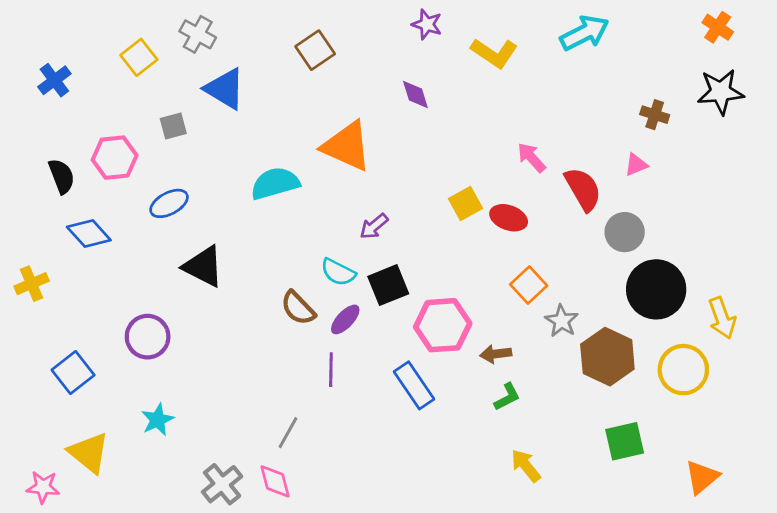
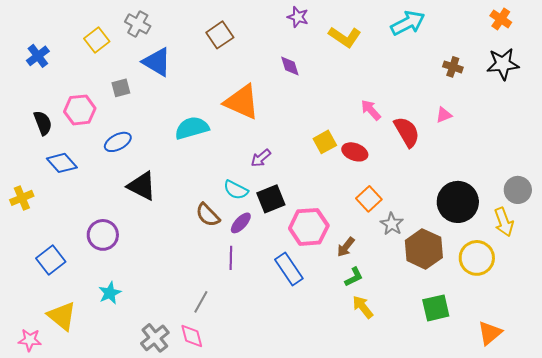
brown cross: (655, 115) -> (453, 67), moved
gray circle: (625, 232) -> (518, 190), moved
brown arrow: (496, 354) -> (346, 247), turned -45
yellow arrow: (526, 466) -> (363, 307), moved

